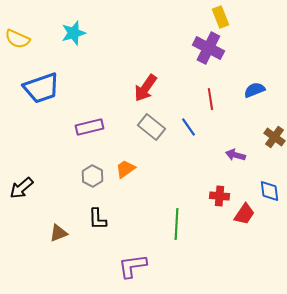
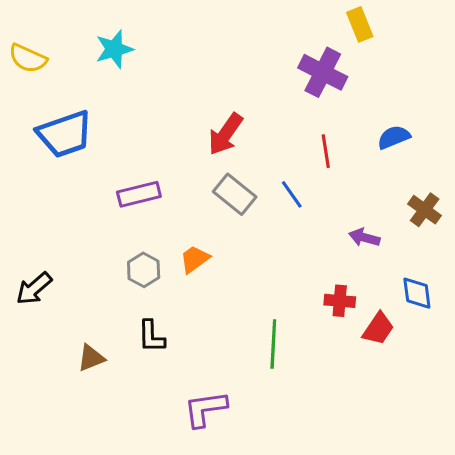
yellow rectangle: (220, 17) -> (360, 24), moved

